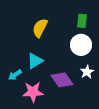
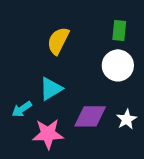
white star: (87, 72) -> (127, 119), moved
purple diamond: (62, 80) -> (90, 116), turned -55

